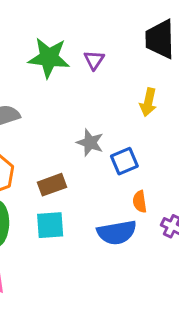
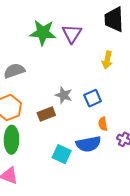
purple triangle: (94, 60) -> (72, 34), size x1.5
gray star: (90, 143) -> (64, 95), moved
cyan square: (50, 225) -> (62, 154), moved, turned 30

